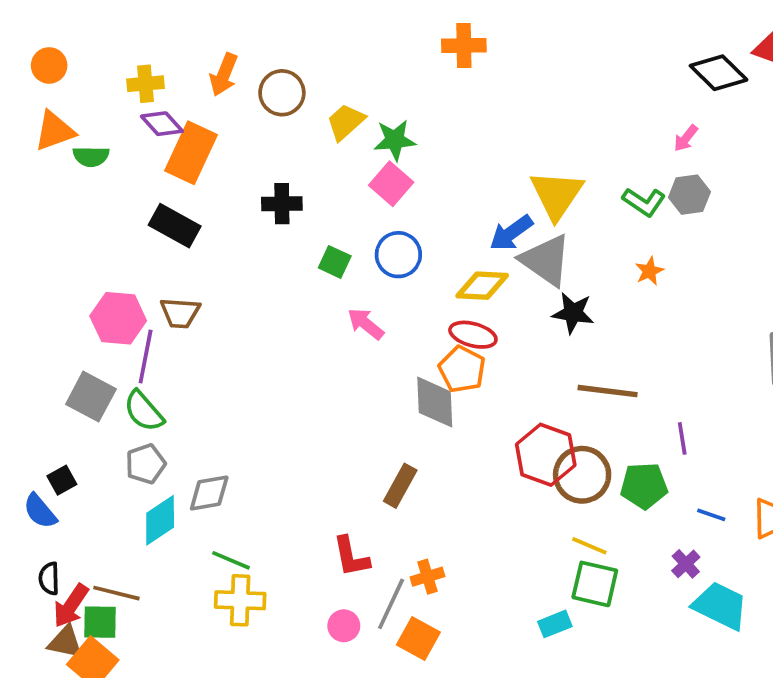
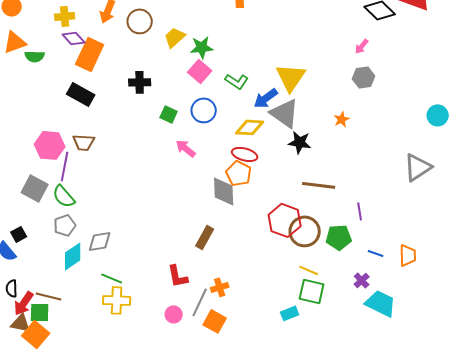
green L-shape: (644, 202) -> (237, 81), moved

